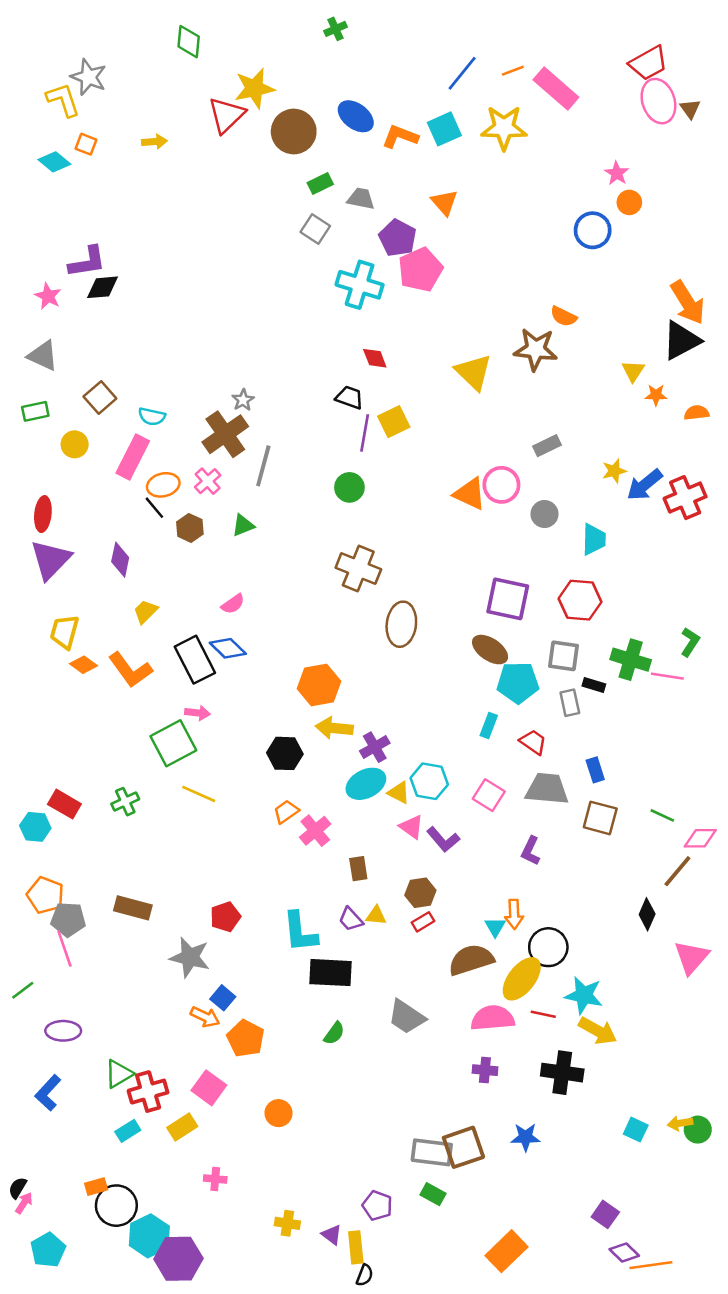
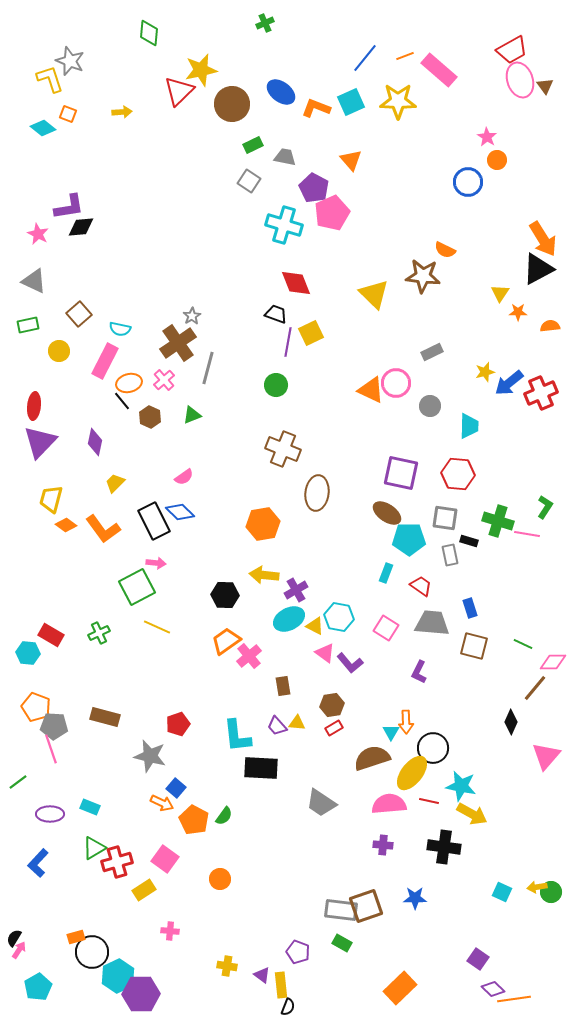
red diamond: (375, 358) -> (296, 283), size x1.5
orange hexagon: (319, 685) -> (263, 524), moved
orange trapezoid: (286, 812) -> (226, 641), size x1.4
green semicircle: (334, 1033) -> (224, 816), moved
cyan rectangle: (128, 1131) -> (90, 807), moved, turned 54

